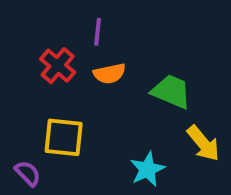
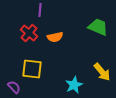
purple line: (98, 32) -> (40, 10), moved
green trapezoid: (171, 92) -> (98, 27), moved

